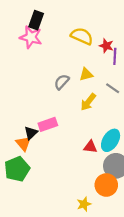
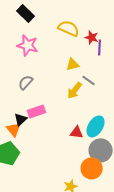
black rectangle: (36, 20) -> (26, 13), turned -66
pink star: (31, 37) -> (28, 45), moved
gray semicircle: (62, 82) -> (26, 82), moved
gray line: (113, 88) -> (89, 80), moved

